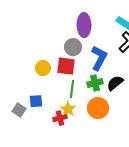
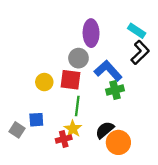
blue L-shape: (99, 58) -> (108, 71), turned -70
green cross: (95, 83) -> (115, 90), moved
black semicircle: (115, 83) -> (105, 130), moved
orange circle: (98, 108) -> (118, 142), moved

